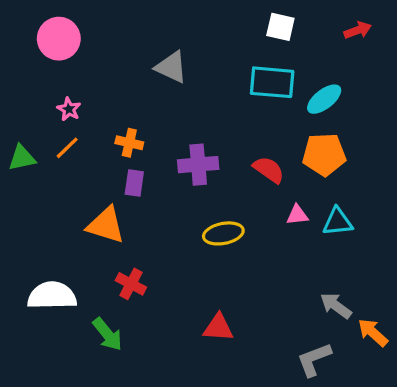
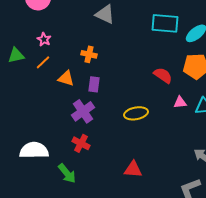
orange cross: (129, 143) -> (89, 54), moved
green triangle: (22, 158) -> (16, 55), moved
purple cross: (198, 165) -> (83, 111), moved, turned -30
purple rectangle: (134, 183) -> (94, 84), moved
orange triangle: (106, 225) -> (66, 78), moved, size x0.7

